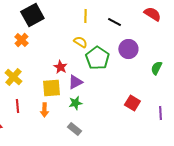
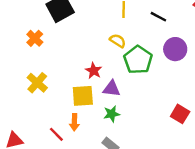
orange cross: (21, 40) -> (35, 38), moved
purple triangle: (75, 82) -> (112, 89), turned 35
red line: (17, 106) -> (56, 134), moved, turned -40

